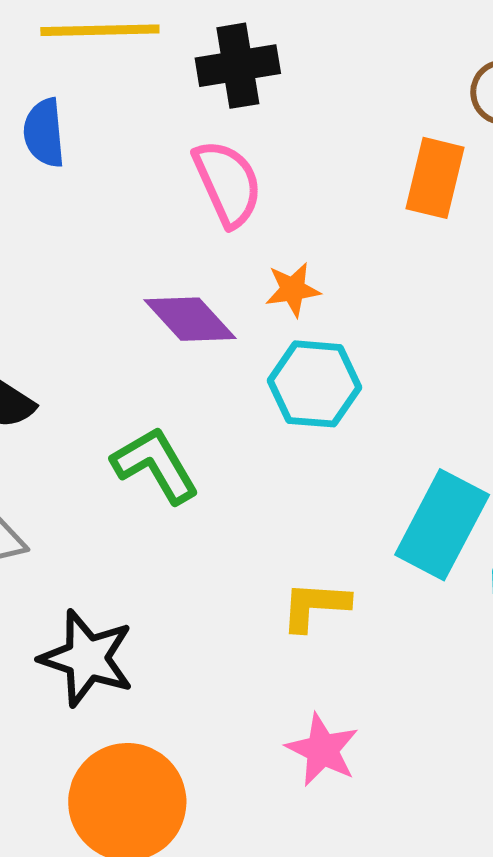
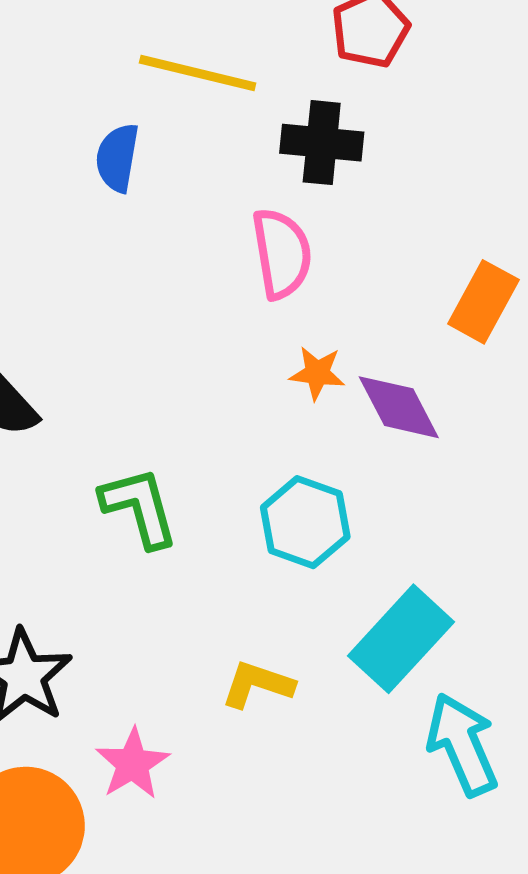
purple diamond: (190, 319) -> (399, 407), moved
cyan hexagon: (314, 384) -> (305, 522), moved
pink star: (322, 750) -> (132, 764), moved

